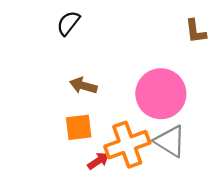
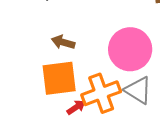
orange square: (79, 127) -> (59, 78), size x1.5

